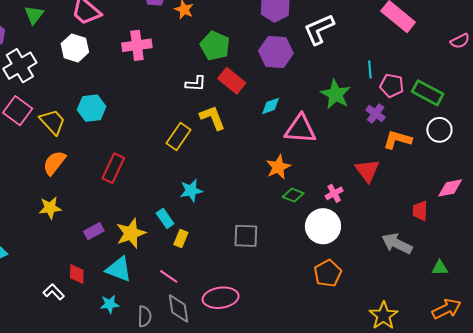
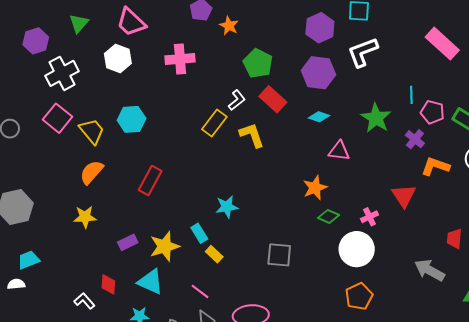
white L-shape: (196, 84) -> (237, 100), turned -45
cyan diamond: (271, 106) -> (319, 117), moved, turned 35
pink triangle: (300, 129) -> (339, 151), size x0.7
yellow rectangle: (178, 136) -> (214, 123), moved
yellow rectangle: (181, 239) -> (214, 254), turned -72

